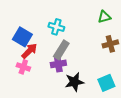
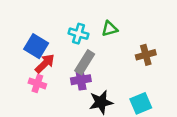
green triangle: (104, 17) -> (110, 29), moved

